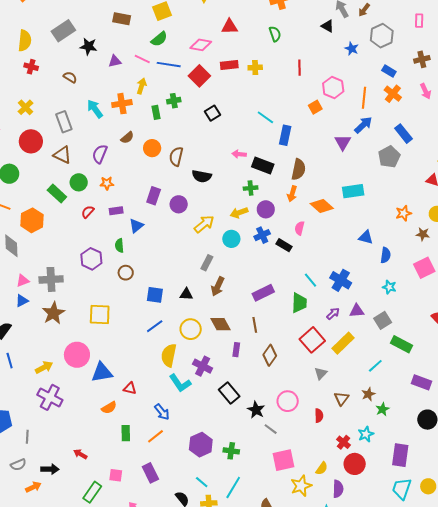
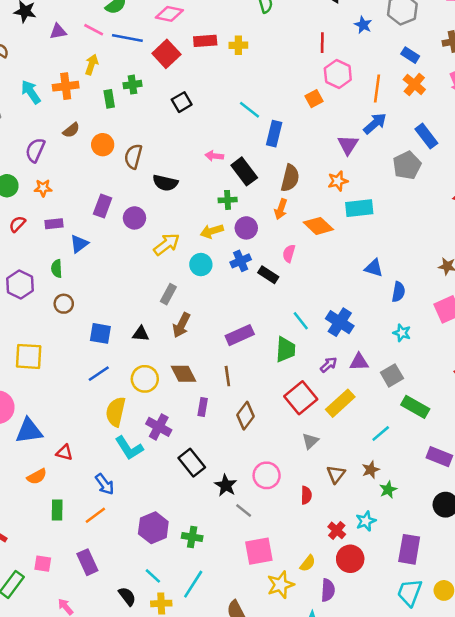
red line: (300, 68) -> (322, 43), moved
black rectangle: (263, 165) -> (244, 171), turned 30
orange star: (404, 213) -> (338, 181), moved

